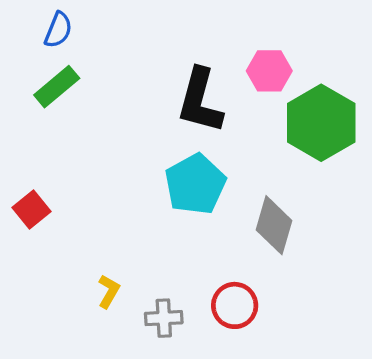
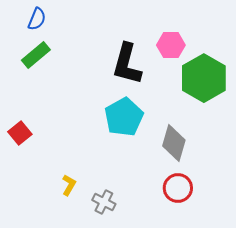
red circle: (235, 305) -> (178, 188), moved
gray cross: (164, 318) -> (104, 202), turned 30

